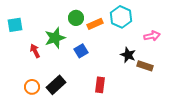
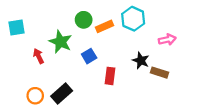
green star: (55, 38) -> (60, 42), turned -30
red rectangle: (100, 85) -> (110, 76), moved

